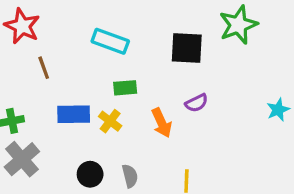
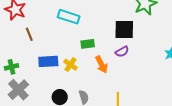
black square: (187, 48) -> (124, 30), moved
green rectangle: (125, 88) -> (88, 44), moved

